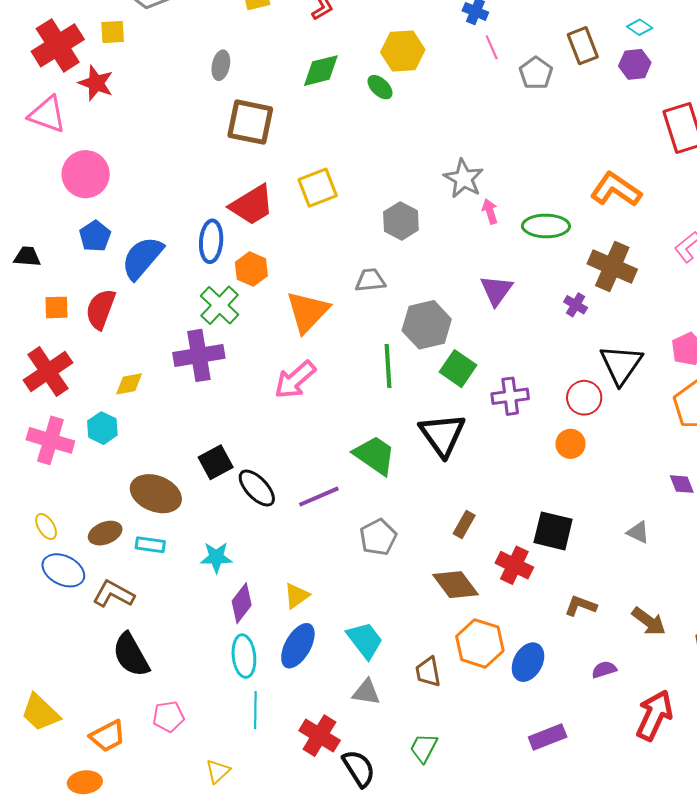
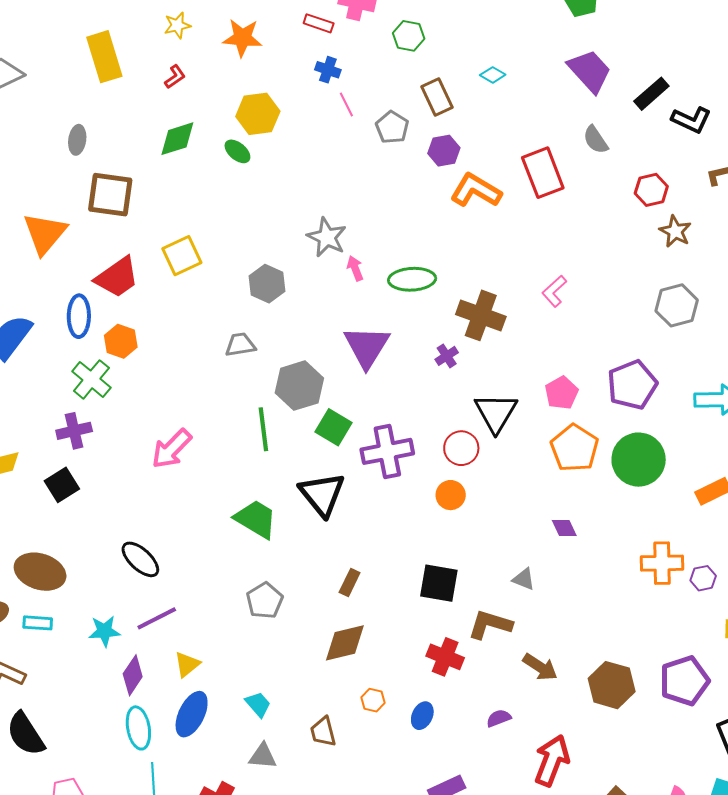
purple hexagon: (635, 64) -> (444, 151), moved
orange L-shape: (616, 189) -> (476, 190), moved
purple triangle: (496, 290) -> (367, 347), size x1.4
purple cross: (576, 305) -> (447, 356), turned 30
orange triangle: (308, 312) -> (45, 233), moved
purple cross: (199, 355) -> (74, 431), size x0.7
purple cross: (510, 396) -> (387, 451), size x1.4
black square: (216, 462) -> (62, 485), moved
purple line: (319, 497) -> (157, 618), moved
red cross: (514, 565) -> (445, 657), moved
brown diamond: (455, 585) -> (345, 643), turned -63
brown L-shape: (581, 606) -> (490, 625), moved, size x1.4
cyan trapezoid: (365, 640) -> (258, 704), size x0.7
orange hexagon: (480, 643) -> (373, 700), size x0.5
blue ellipse: (528, 662) -> (422, 716), size x0.7

